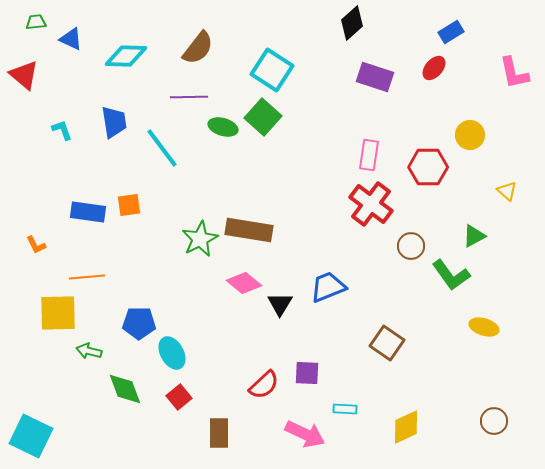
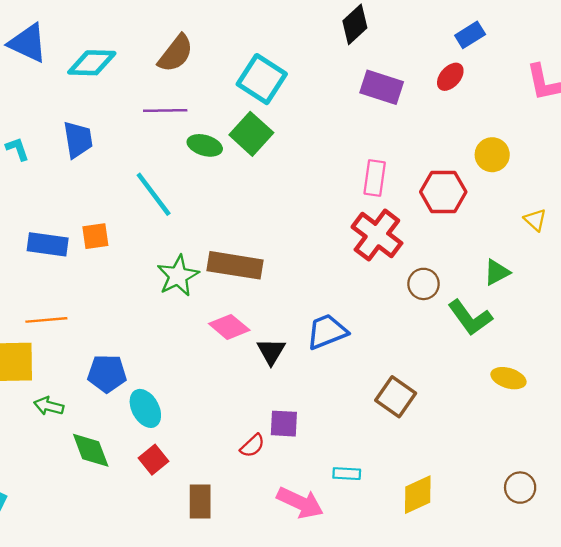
blue triangle: (71, 39) -> (28, 43), size x1.5
cyan line: (162, 148) -> (154, 194), moved
purple square: (307, 373) -> (284, 424), moved
red semicircle: (264, 385) -> (252, 446), size x0.7

